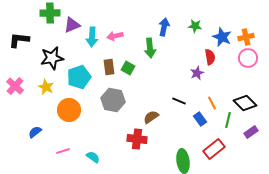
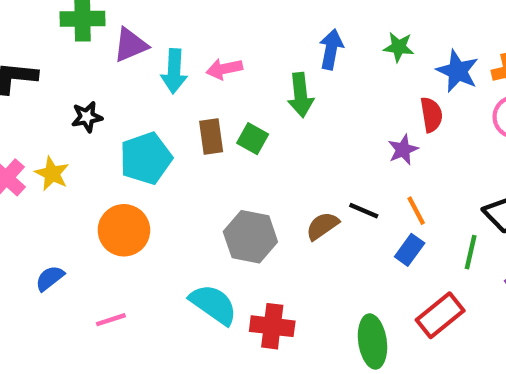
black star: (52, 58) -> (87, 117), size x0.6
yellow star: (46, 87) -> (52, 174), moved
gray hexagon: (113, 100) -> (250, 237), moved
orange line: (212, 103) -> (416, 211), moved
brown semicircle: (151, 117) -> (322, 226), moved
blue rectangle: (200, 119) -> (410, 250), turned 72
red cross: (137, 139) -> (272, 326), moved
cyan semicircle: (93, 157) -> (213, 304), moved, size x1.6

